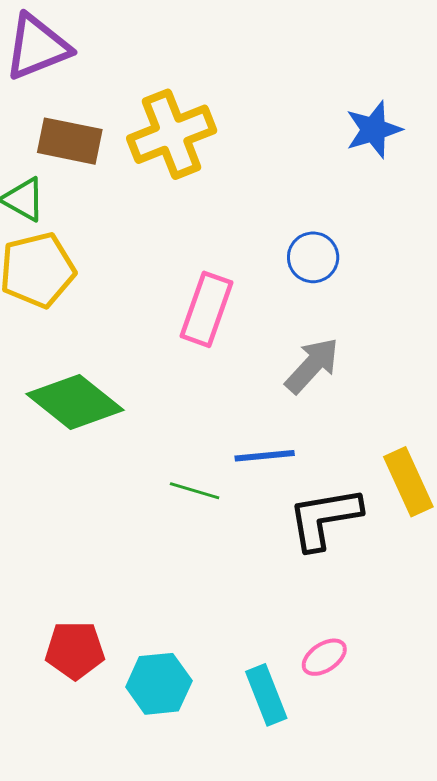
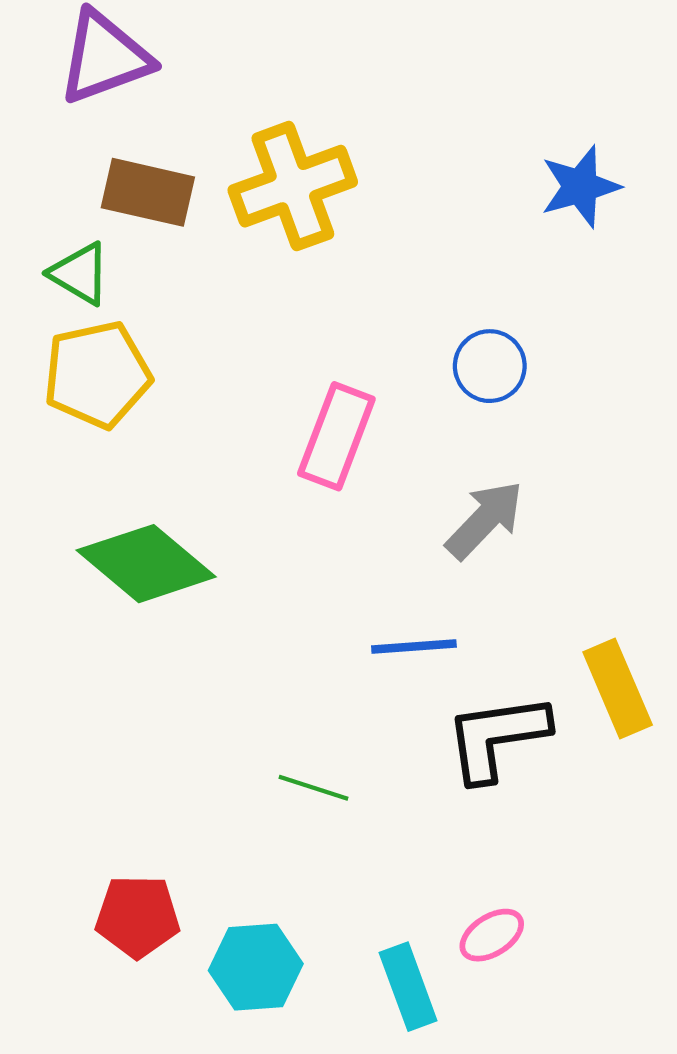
green line: (195, 491) -> (313, 788), moved

